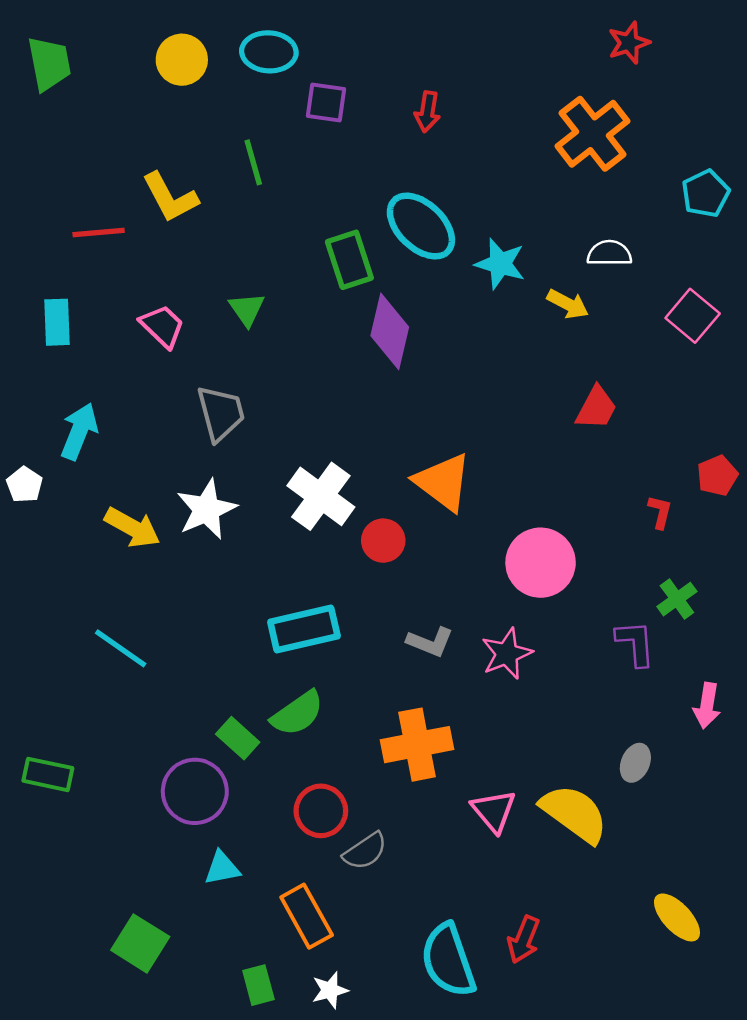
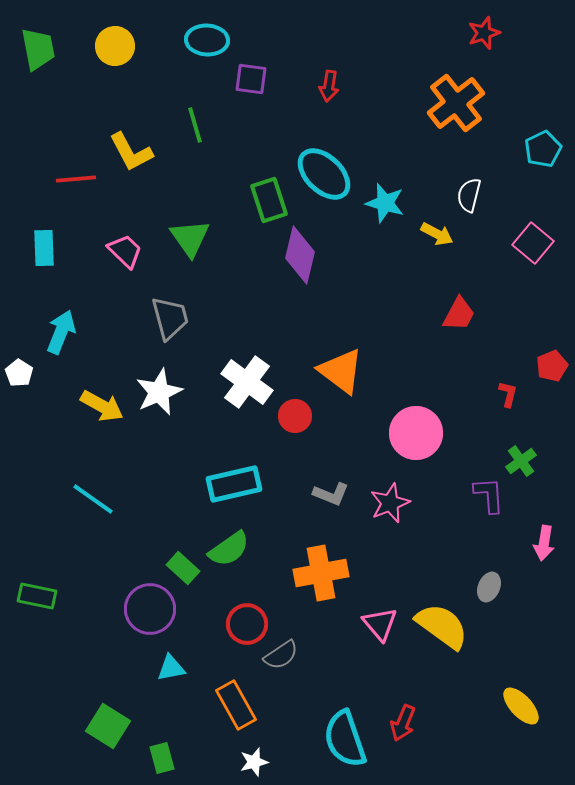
yellow circle: (182, 60) -> (115, 46), moved
white semicircle: (609, 253) -> (469, 195), turned -76
green triangle: (247, 309) -> (190, 238), size x1.4
green rectangle: (258, 985) -> (162, 758), moved

